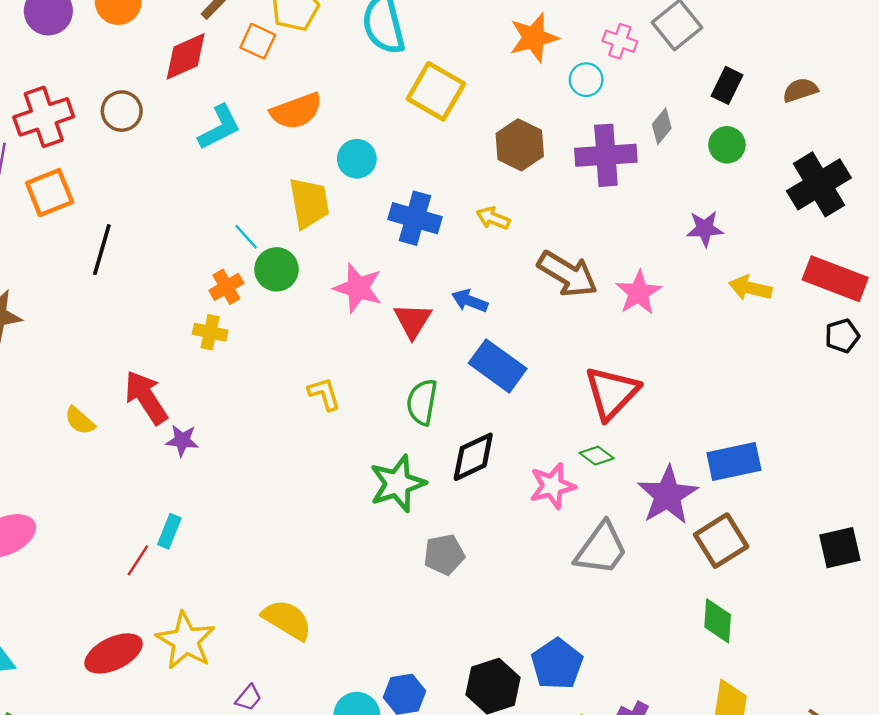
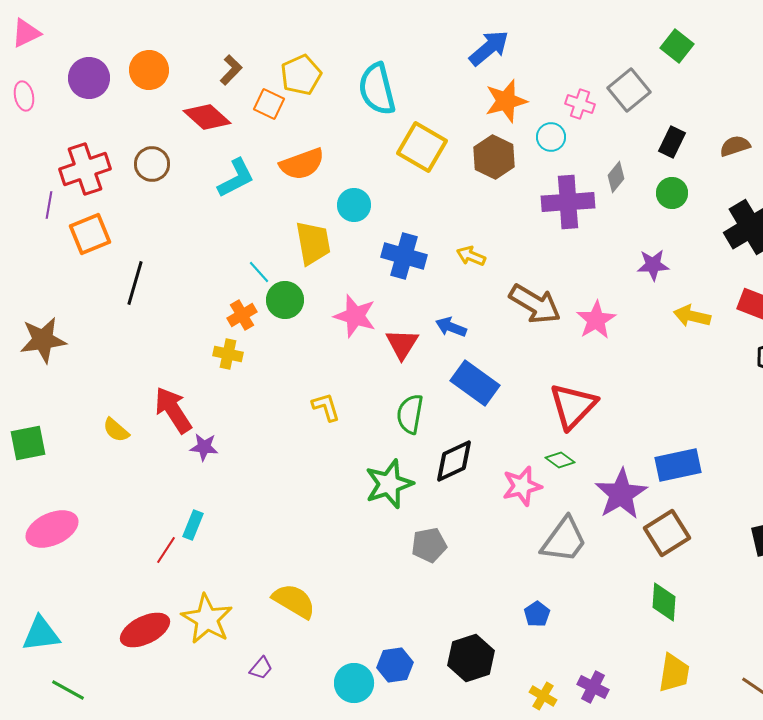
red diamond: (186, 56) -> (207, 117), turned 66
brown hexagon: (520, 145) -> (494, 157), moved
blue pentagon: (557, 664) -> (537, 614), moved, size x0.6

